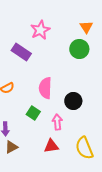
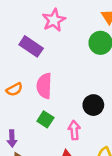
pink semicircle: (45, 88) -> (44, 86), moved

